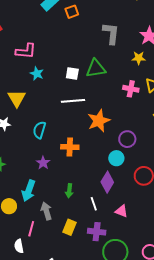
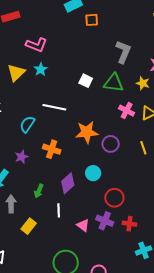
green triangle: (96, 68) -> (114, 83), moved
white square: (72, 73) -> (86, 81), moved
yellow triangle: (17, 98) -> (16, 73), moved
white line: (73, 101) -> (54, 107), moved
purple circle: (127, 139) -> (111, 144), moved
purple diamond: (107, 182) -> (68, 183), moved
purple cross: (97, 232) -> (105, 221), moved

